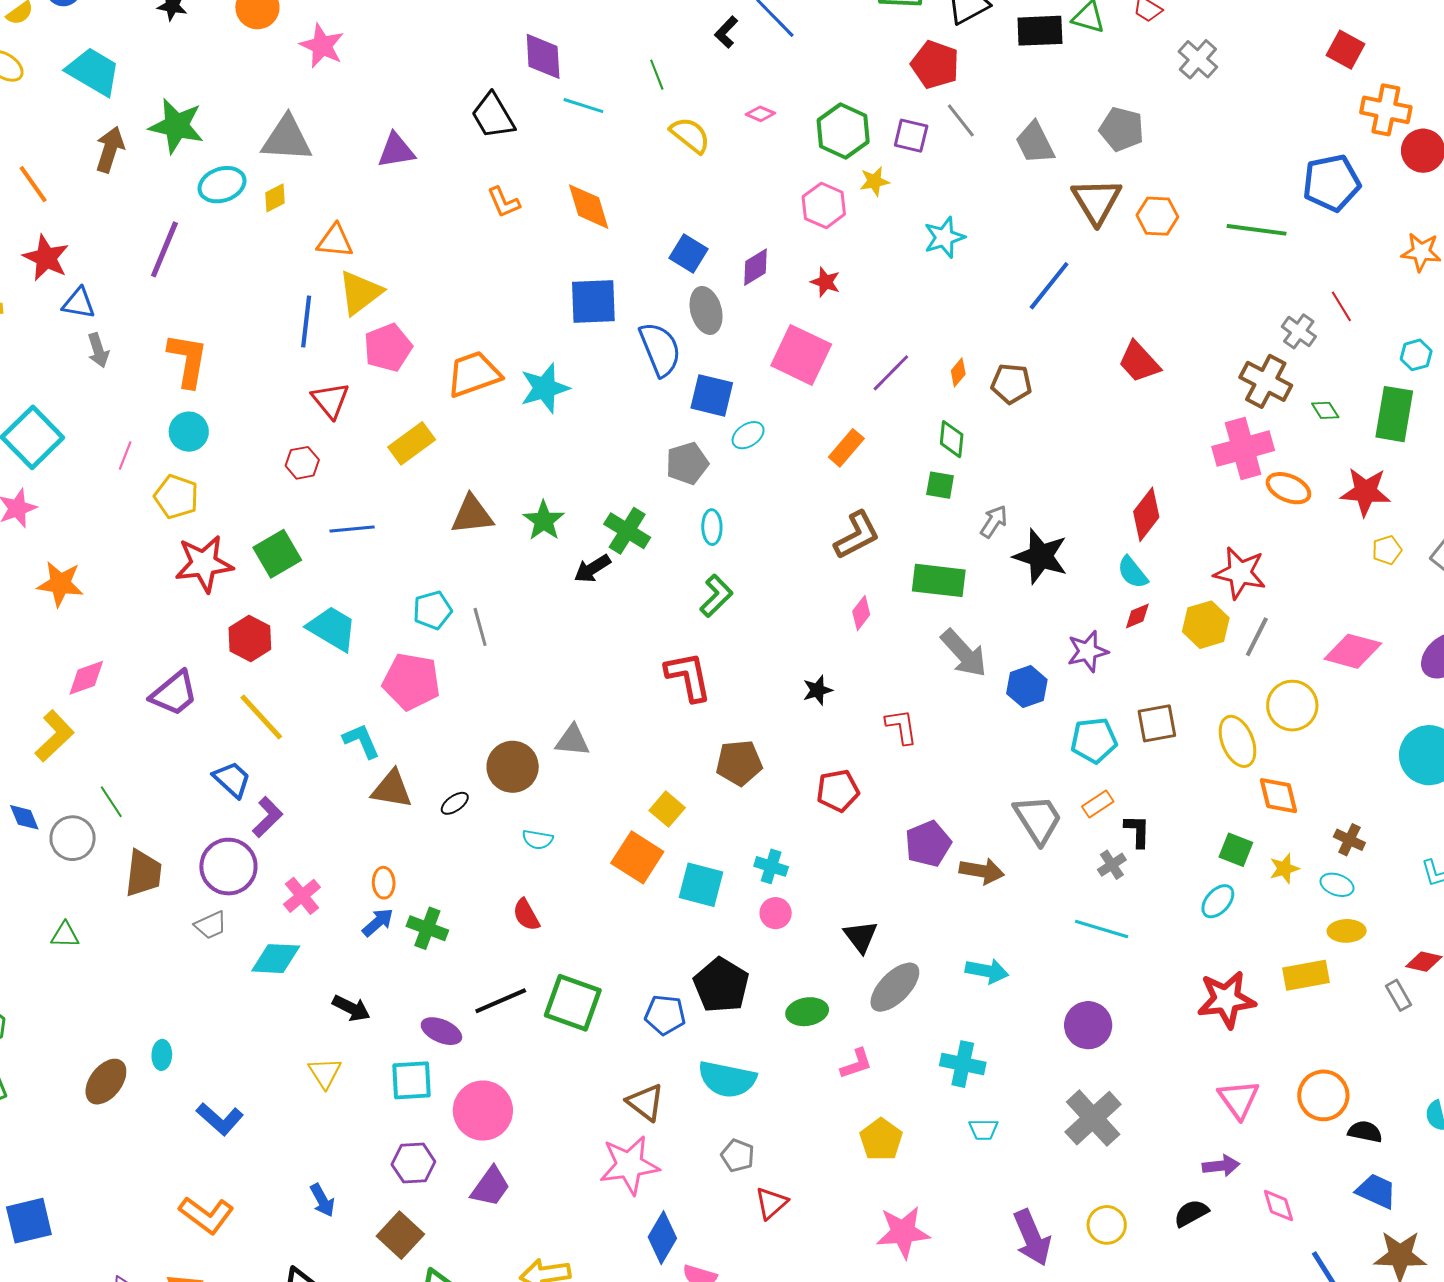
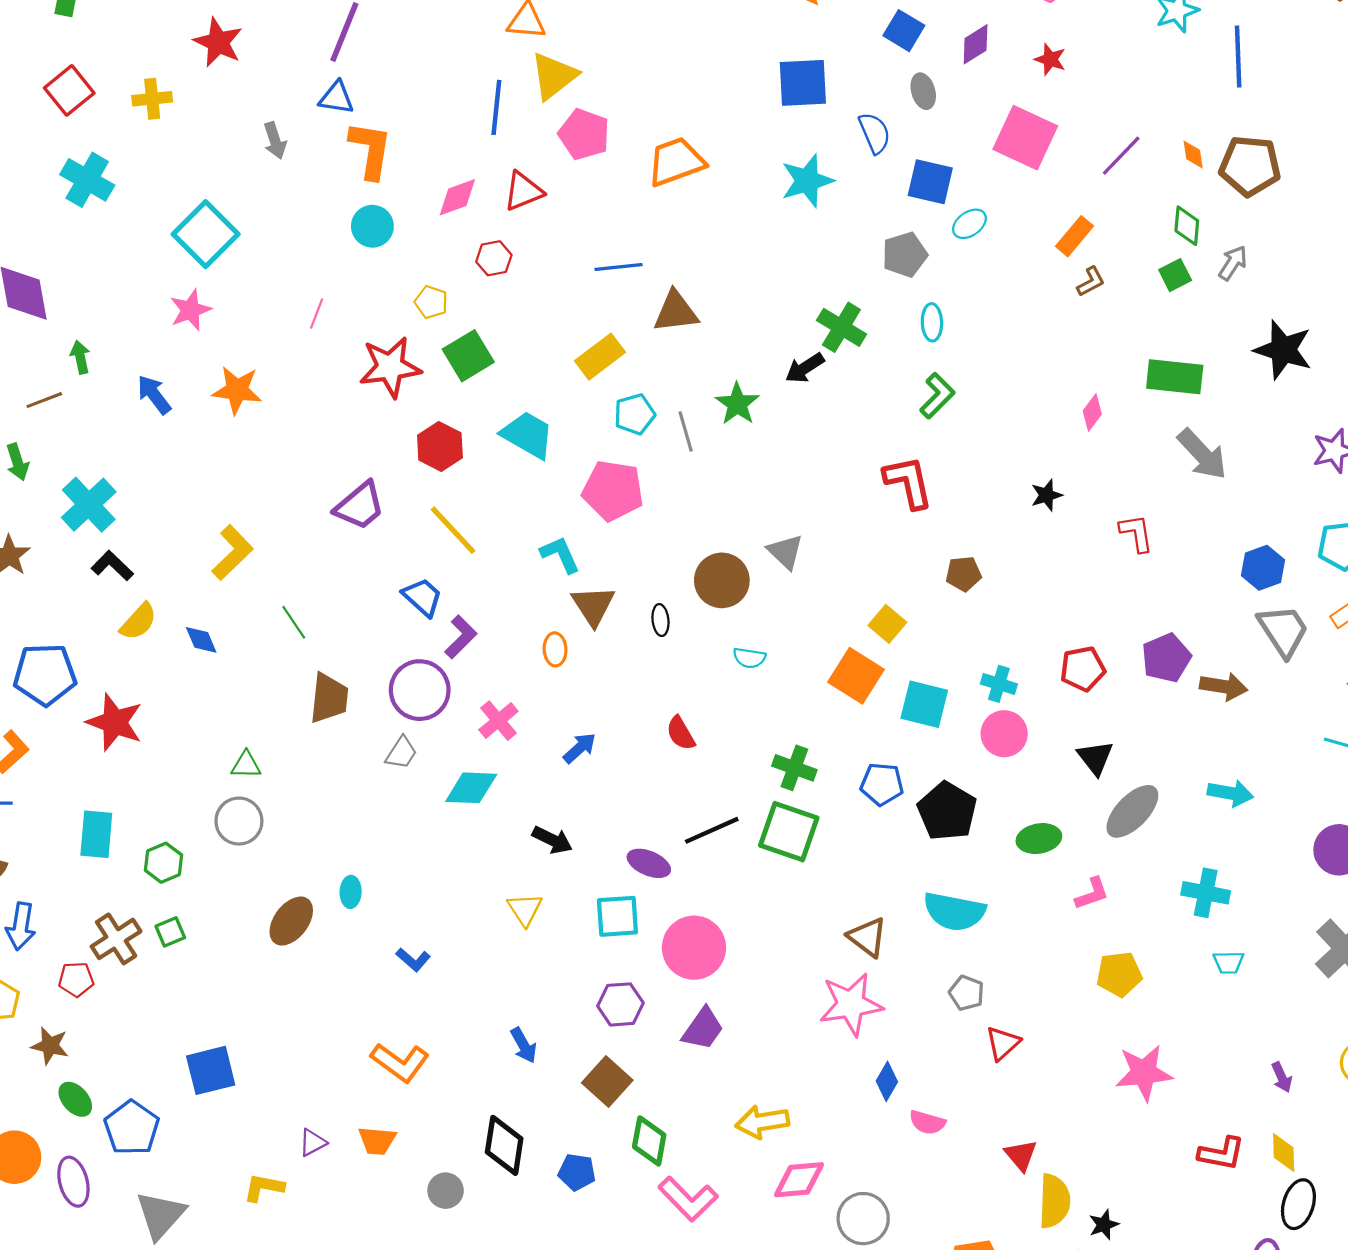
blue line: (1049, 286) -> (1238, 57), moved, turned -40
blue triangle: (79, 303) -> (336, 98), moved
gray ellipse: (706, 310) -> (923, 91), size x0.7
pink pentagon: (388, 348) -> (584, 134), turned -30
blue semicircle: (660, 349) -> (875, 133), size x0.7
orange diamond: (958, 372) -> (1193, 154), turned -48
brown pentagon: (1011, 384) -> (1250, 166), size x1.4
cyan star: (545, 388) -> (807, 181), moved
red triangle: (330, 400) -> (523, 191), turned 48
yellow rectangle: (412, 443) -> (600, 357), moved
pink line: (125, 455) -> (317, 313), moved
green square: (940, 485) -> (1175, 275), turned -36
yellow pentagon: (176, 497) -> (431, 302), moved, size x0.7
green star: (544, 521) -> (737, 404), moved
gray arrow: (994, 522) -> (1233, 263), moved
blue line: (352, 529) -> (619, 267), moved
brown L-shape: (857, 535) -> (1091, 282), moved, size x0.6
pink diamond: (86, 678) -> (457, 197), moved
blue hexagon: (1027, 687) -> (1263, 568), moved
gray triangle: (572, 740) -> (785, 552), turned 39
brown pentagon: (739, 763) -> (964, 574), size x0.7
brown triangle: (392, 789) -> (593, 606), turned 48
red pentagon: (838, 791) -> (1083, 669), moved
black ellipse: (455, 803) -> (660, 620), turned -60
gray circle: (73, 838) -> (239, 821), moved
orange ellipse: (384, 883) -> (555, 649), moved
pink circle: (776, 913) -> (1004, 734), size x1.4
red semicircle: (526, 915) -> (681, 733), moved
gray trapezoid: (211, 925) -> (401, 753), turned -32
green cross: (427, 928) -> (794, 768), moved
blue pentagon: (665, 1015) -> (882, 784), moved
blue L-shape: (220, 1119) -> (413, 960), size x0.7
yellow pentagon: (881, 1139) -> (1119, 974), turned 30
blue diamond: (662, 1238) -> (887, 1081), size x0.7
purple arrow: (1032, 1238) -> (1282, 1077), size x0.5

